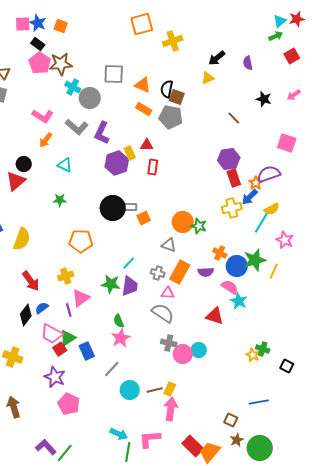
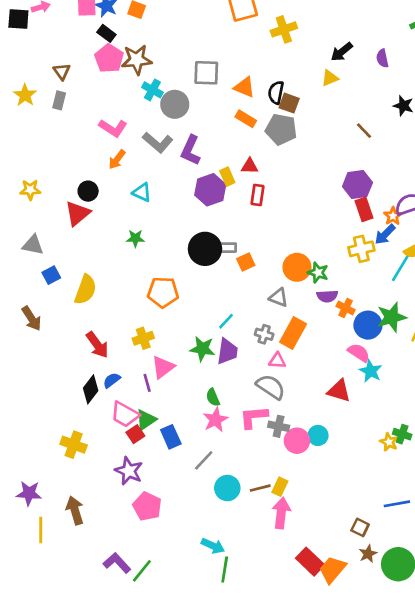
purple semicircle: (206, 272) -> (327, 296), moved
pink L-shape: (150, 439) -> (254, 417), moved

